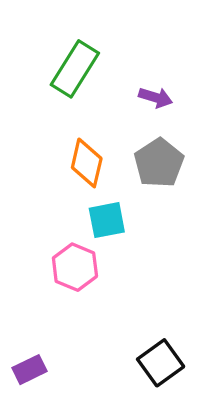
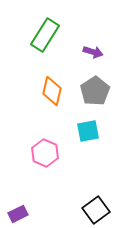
cyan square: (107, 220) -> (88, 131), moved

